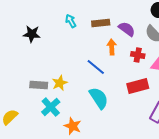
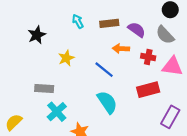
black star: (32, 34) -> (37, 35), turned -30
orange arrow: (112, 47) -> (121, 49), turned -84
yellow star: (60, 83) -> (66, 58), moved

